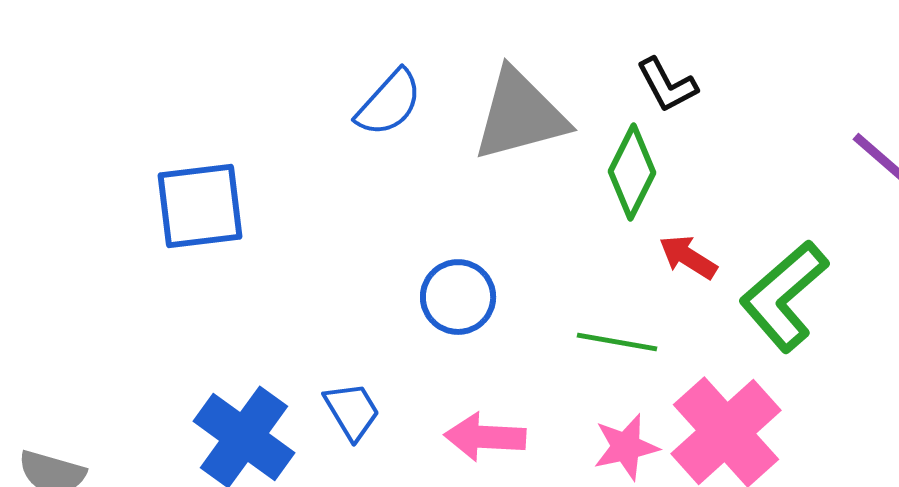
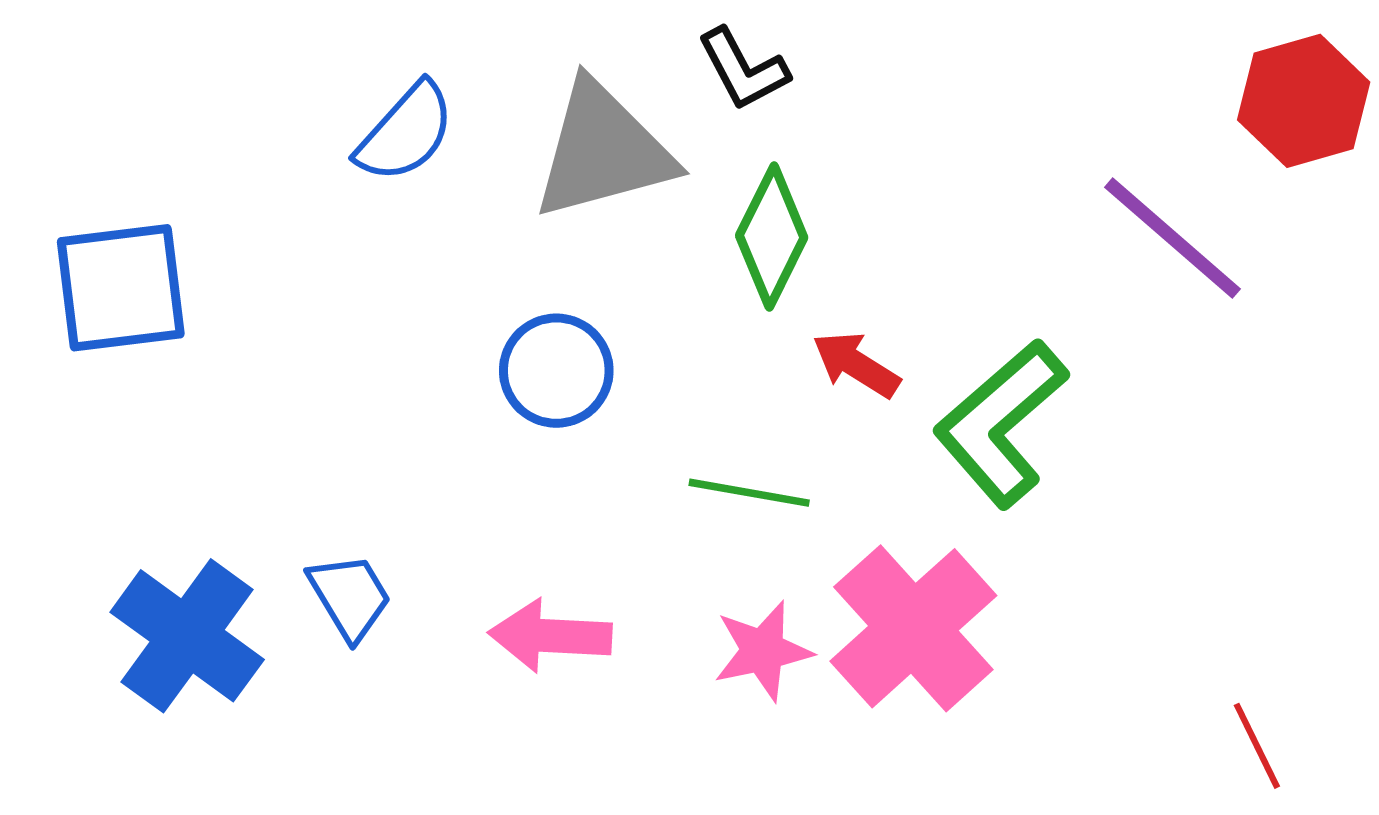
black L-shape: (667, 85) -> (743, 69), moved
blue circle: (458, 297) -> (556, 371), moved

